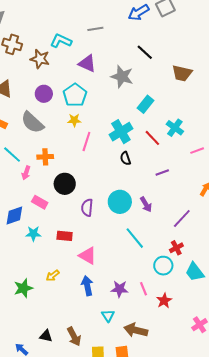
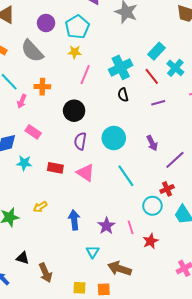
cyan rectangle: (146, 104) -> (156, 51), moved
purple line: (162, 172) -> (158, 103), moved
black circle: (65, 184) -> (74, 111), moved
purple arrow: (146, 204) -> (152, 143), moved
pink triangle: (88, 256) -> (86, 173), moved
purple star: (119, 289) -> (106, 226), turned 30
black triangle: (46, 336) -> (23, 258), moved
brown arrow: (74, 336) -> (46, 273), moved

